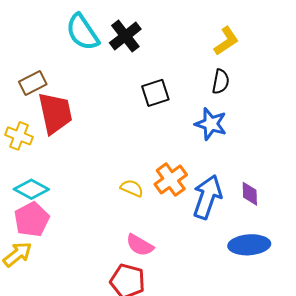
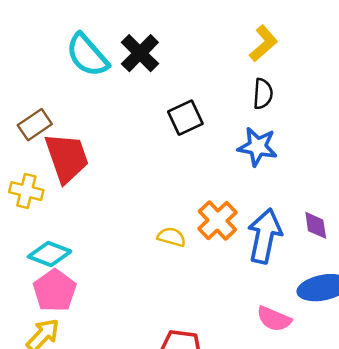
pink semicircle: (140, 245) -> (274, 319), moved

